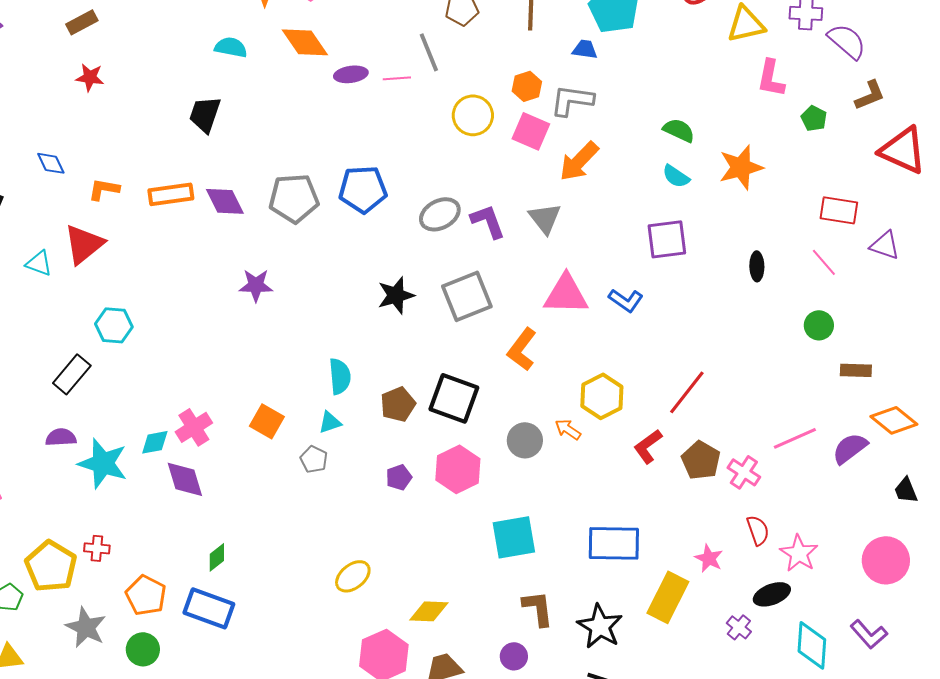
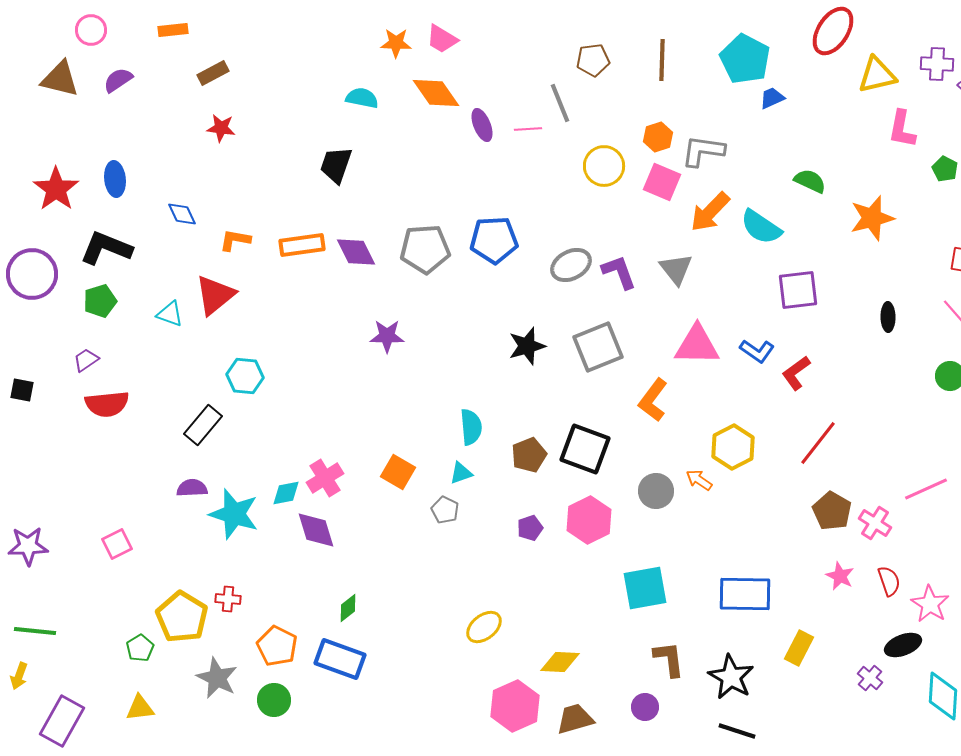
blue trapezoid: (585, 49) -> (772, 98), moved, turned -32
purple ellipse: (351, 74) -> (482, 125), turned 76
cyan semicircle: (676, 176) -> (761, 227), moved, size x1.5
red L-shape: (648, 446) -> (796, 373), moved
pink star: (709, 558) -> (840, 576), moved
yellow rectangle: (668, 597) -> (799, 648), size x0.7

